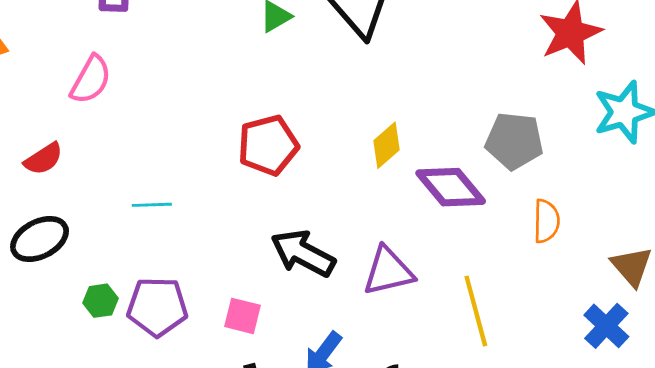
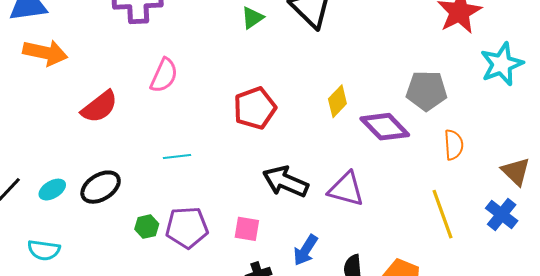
pink semicircle: (91, 80) -> (164, 75), moved
red semicircle: (44, 159) -> (99, 107), moved, size x1.4
purple triangle: (388, 271) -> (346, 189), turned 33
yellow line: (476, 311) -> (443, 214), moved

